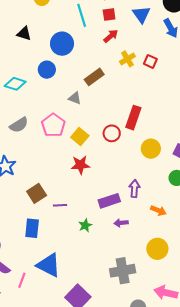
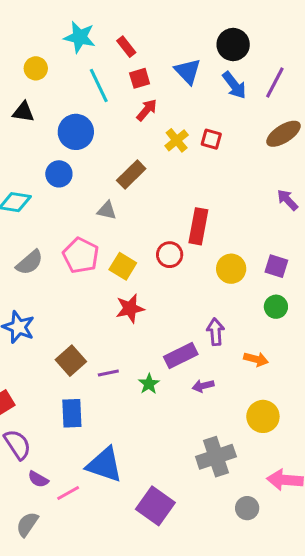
black triangle: (24, 34) -> (23, 112), moved
green star: (85, 225) -> (149, 384), moved
pink line: (22, 280) -> (68, 493), turned 49

